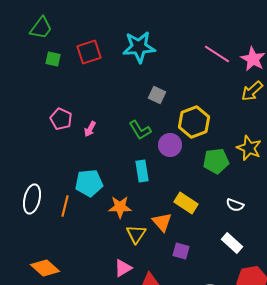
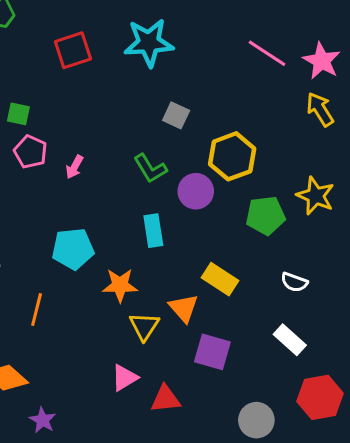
green square: (53, 59) -> (18, 114), moved
yellow arrow: (252, 91) -> (320, 109), turned 100
orange line: (65, 206) -> (37, 309), moved
purple square: (181, 251) -> (212, 352), size x1.4

